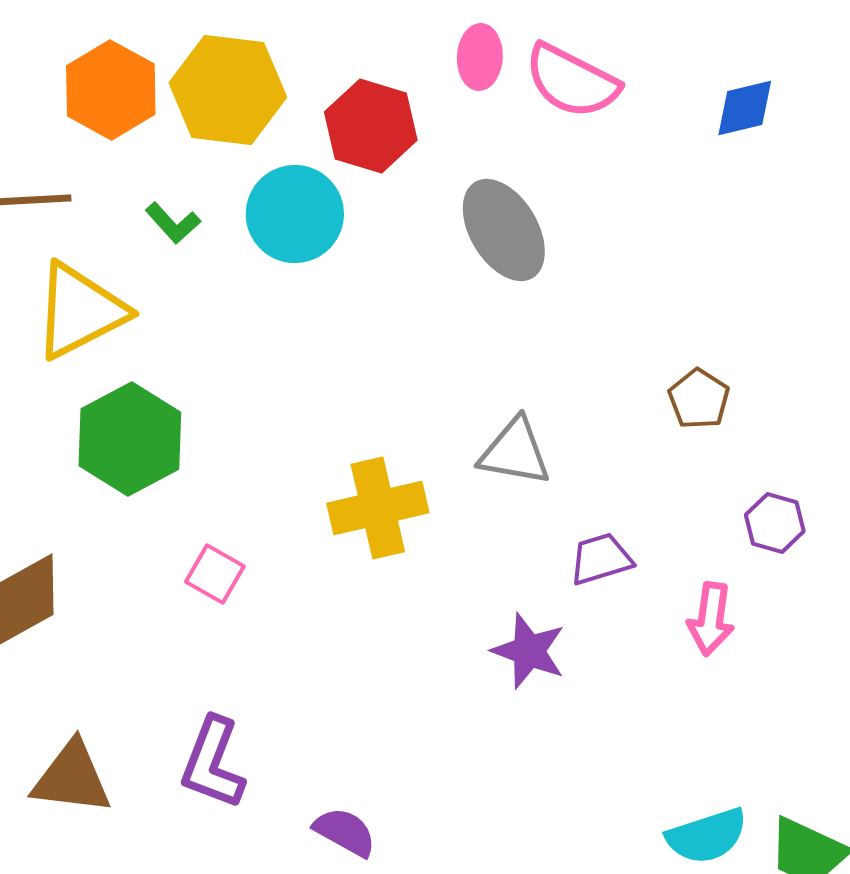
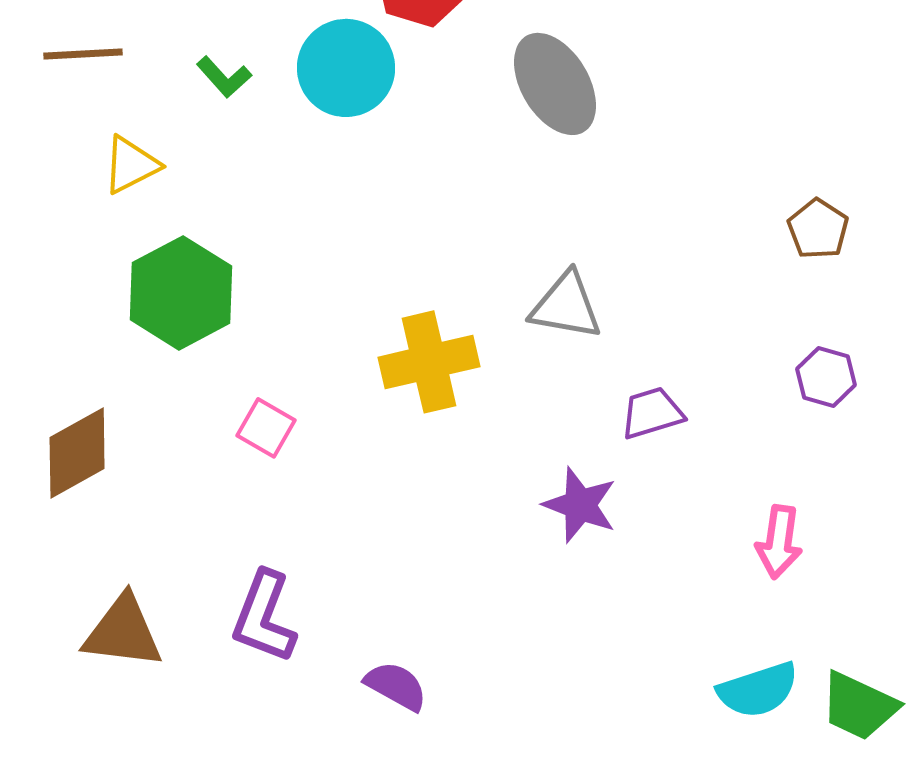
yellow triangle: (80, 311) -> (131, 165), size x0.6
brown pentagon: (699, 399) -> (818, 229), moved
pink arrow: (711, 619) -> (779, 542), moved

